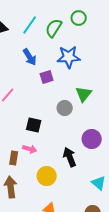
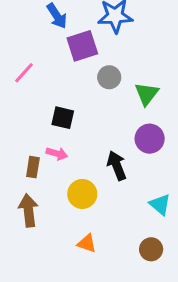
purple square: (47, 77) -> (82, 46), size x1.5
green triangle: (84, 94) -> (147, 94), moved
gray circle: (65, 108) -> (109, 77), moved

